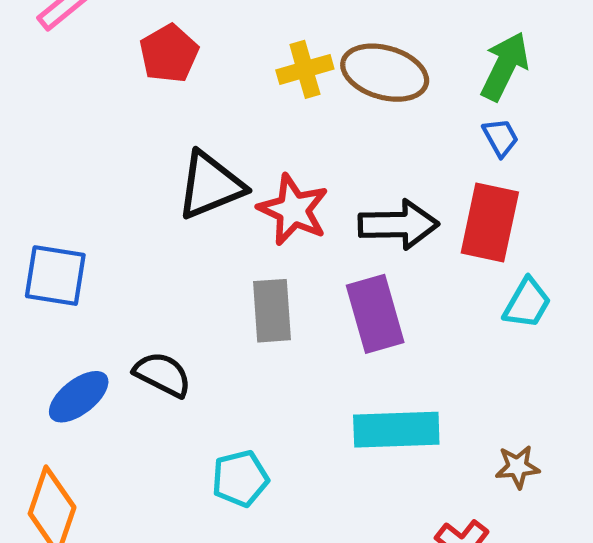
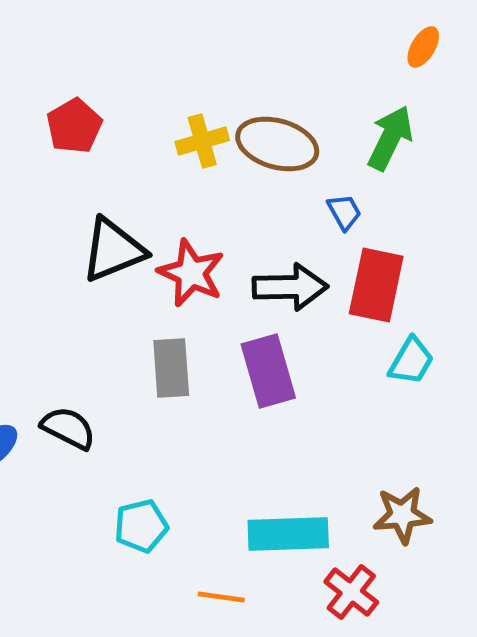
blue trapezoid: (500, 137) -> (344, 212), moved
cyan rectangle: (396, 430) -> (288, 534), moved
brown star: (517, 467) -> (402, 515), size x1.4

